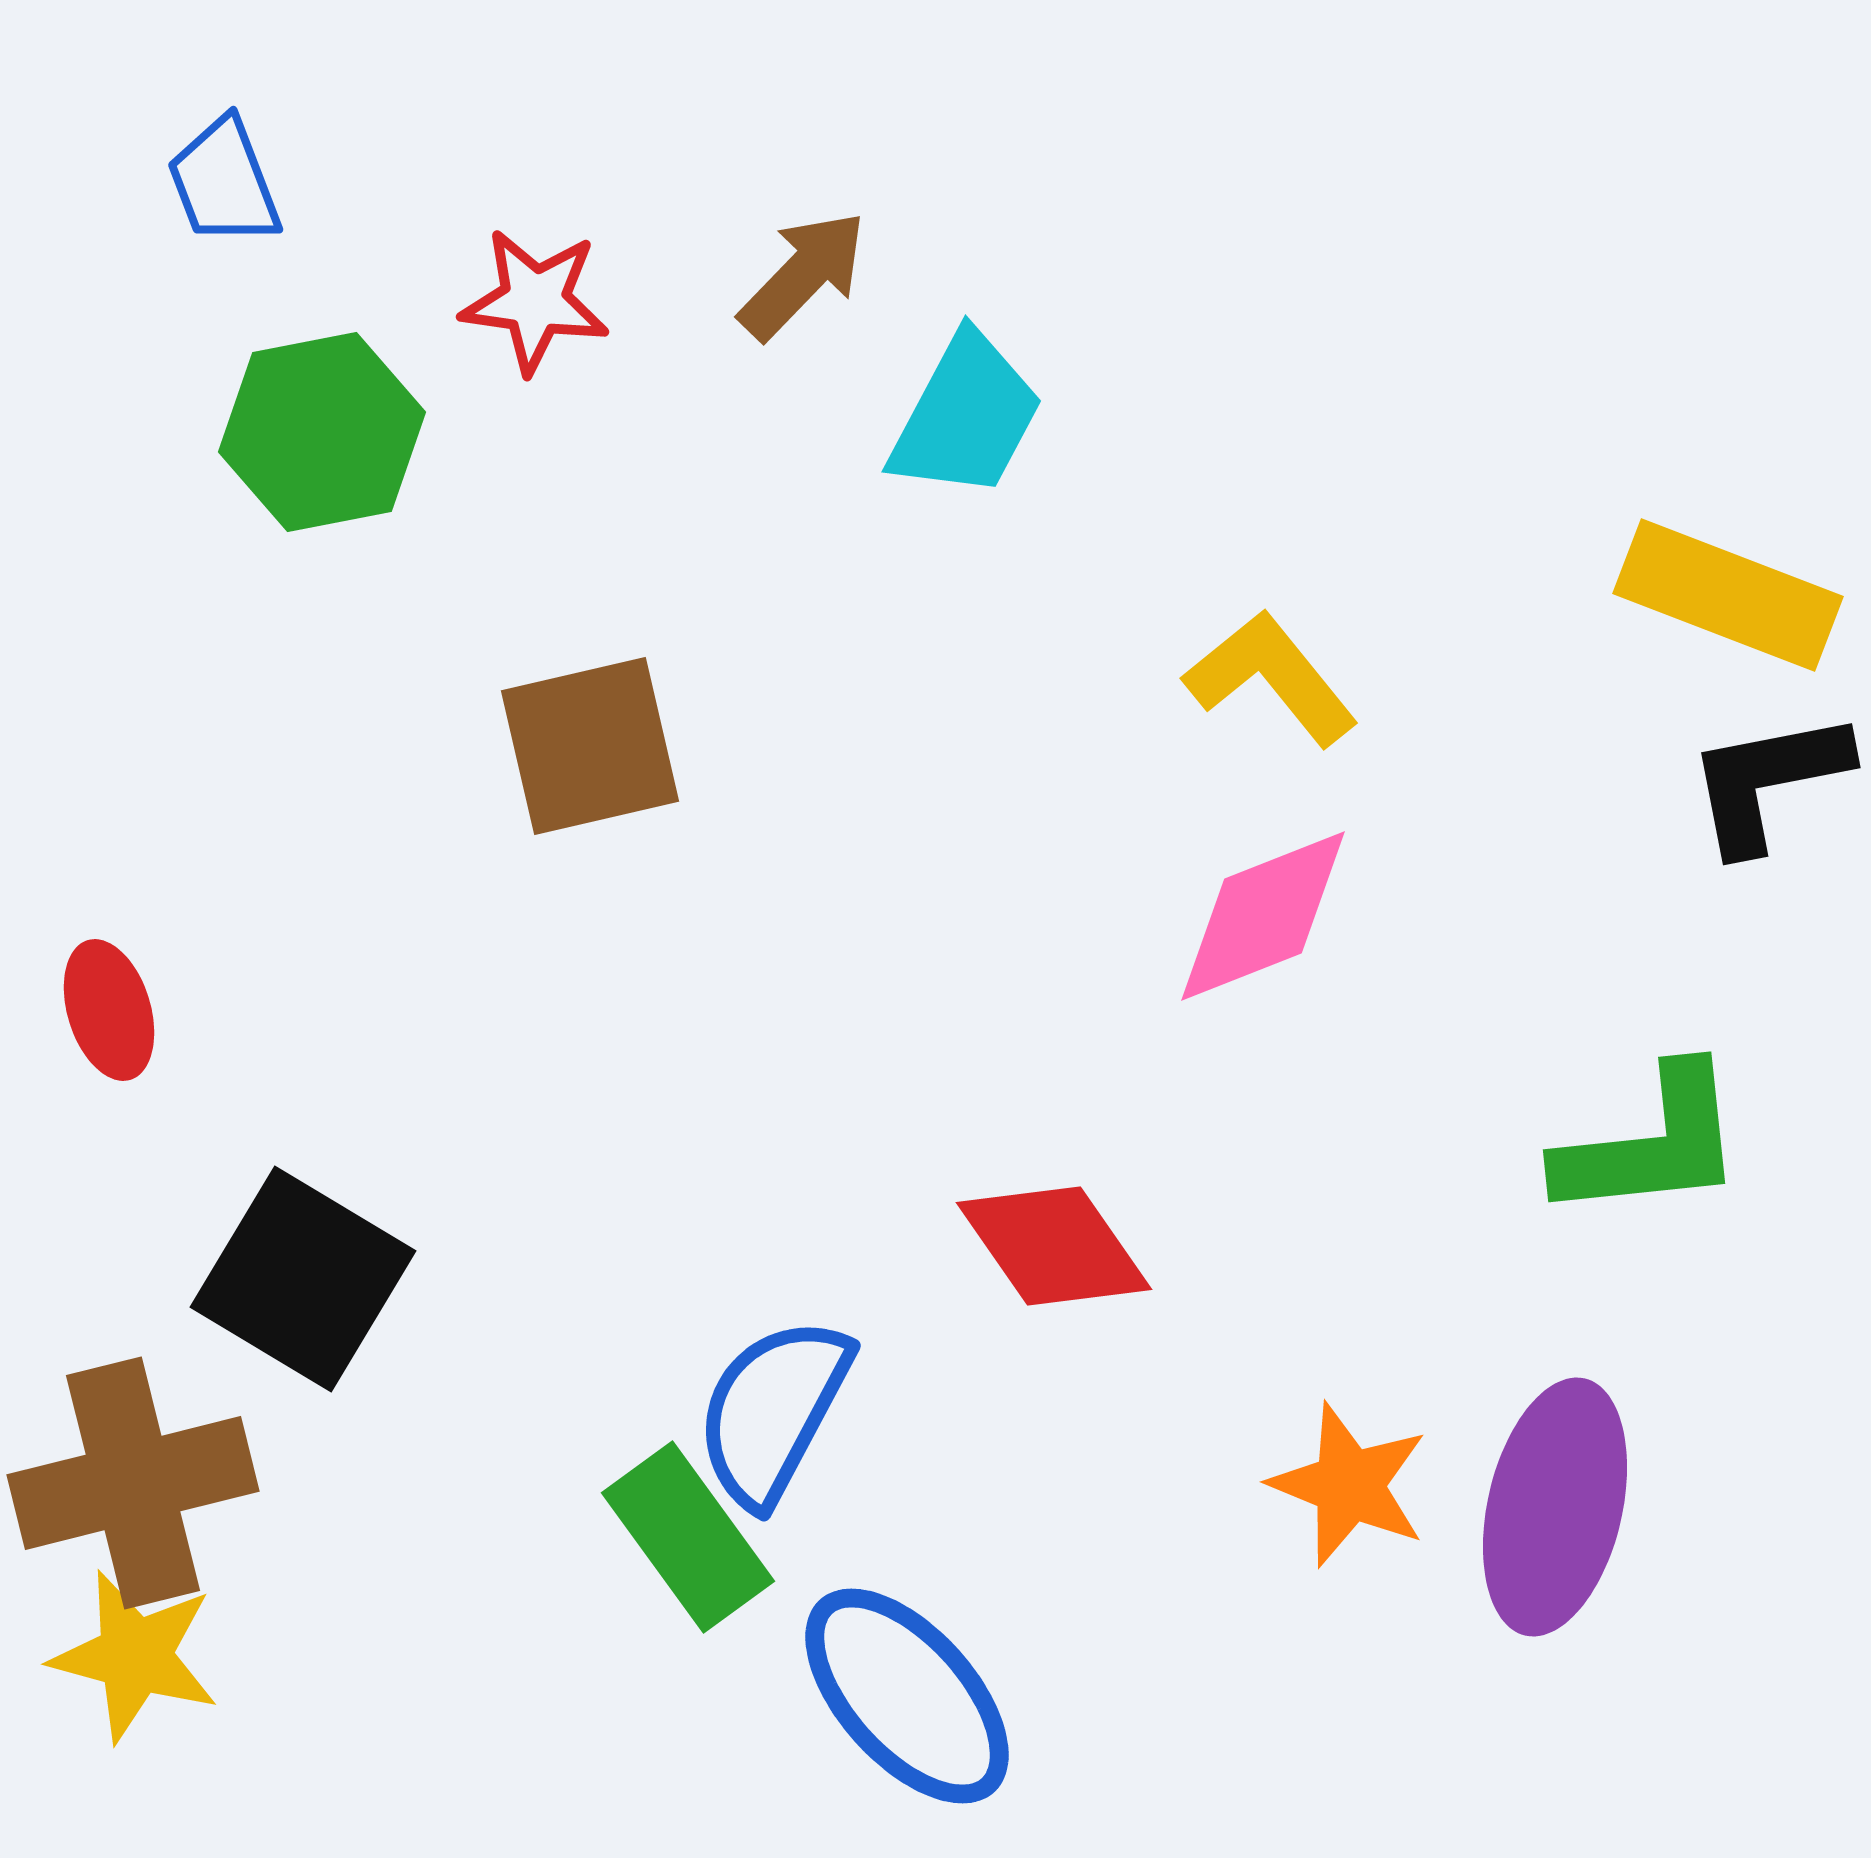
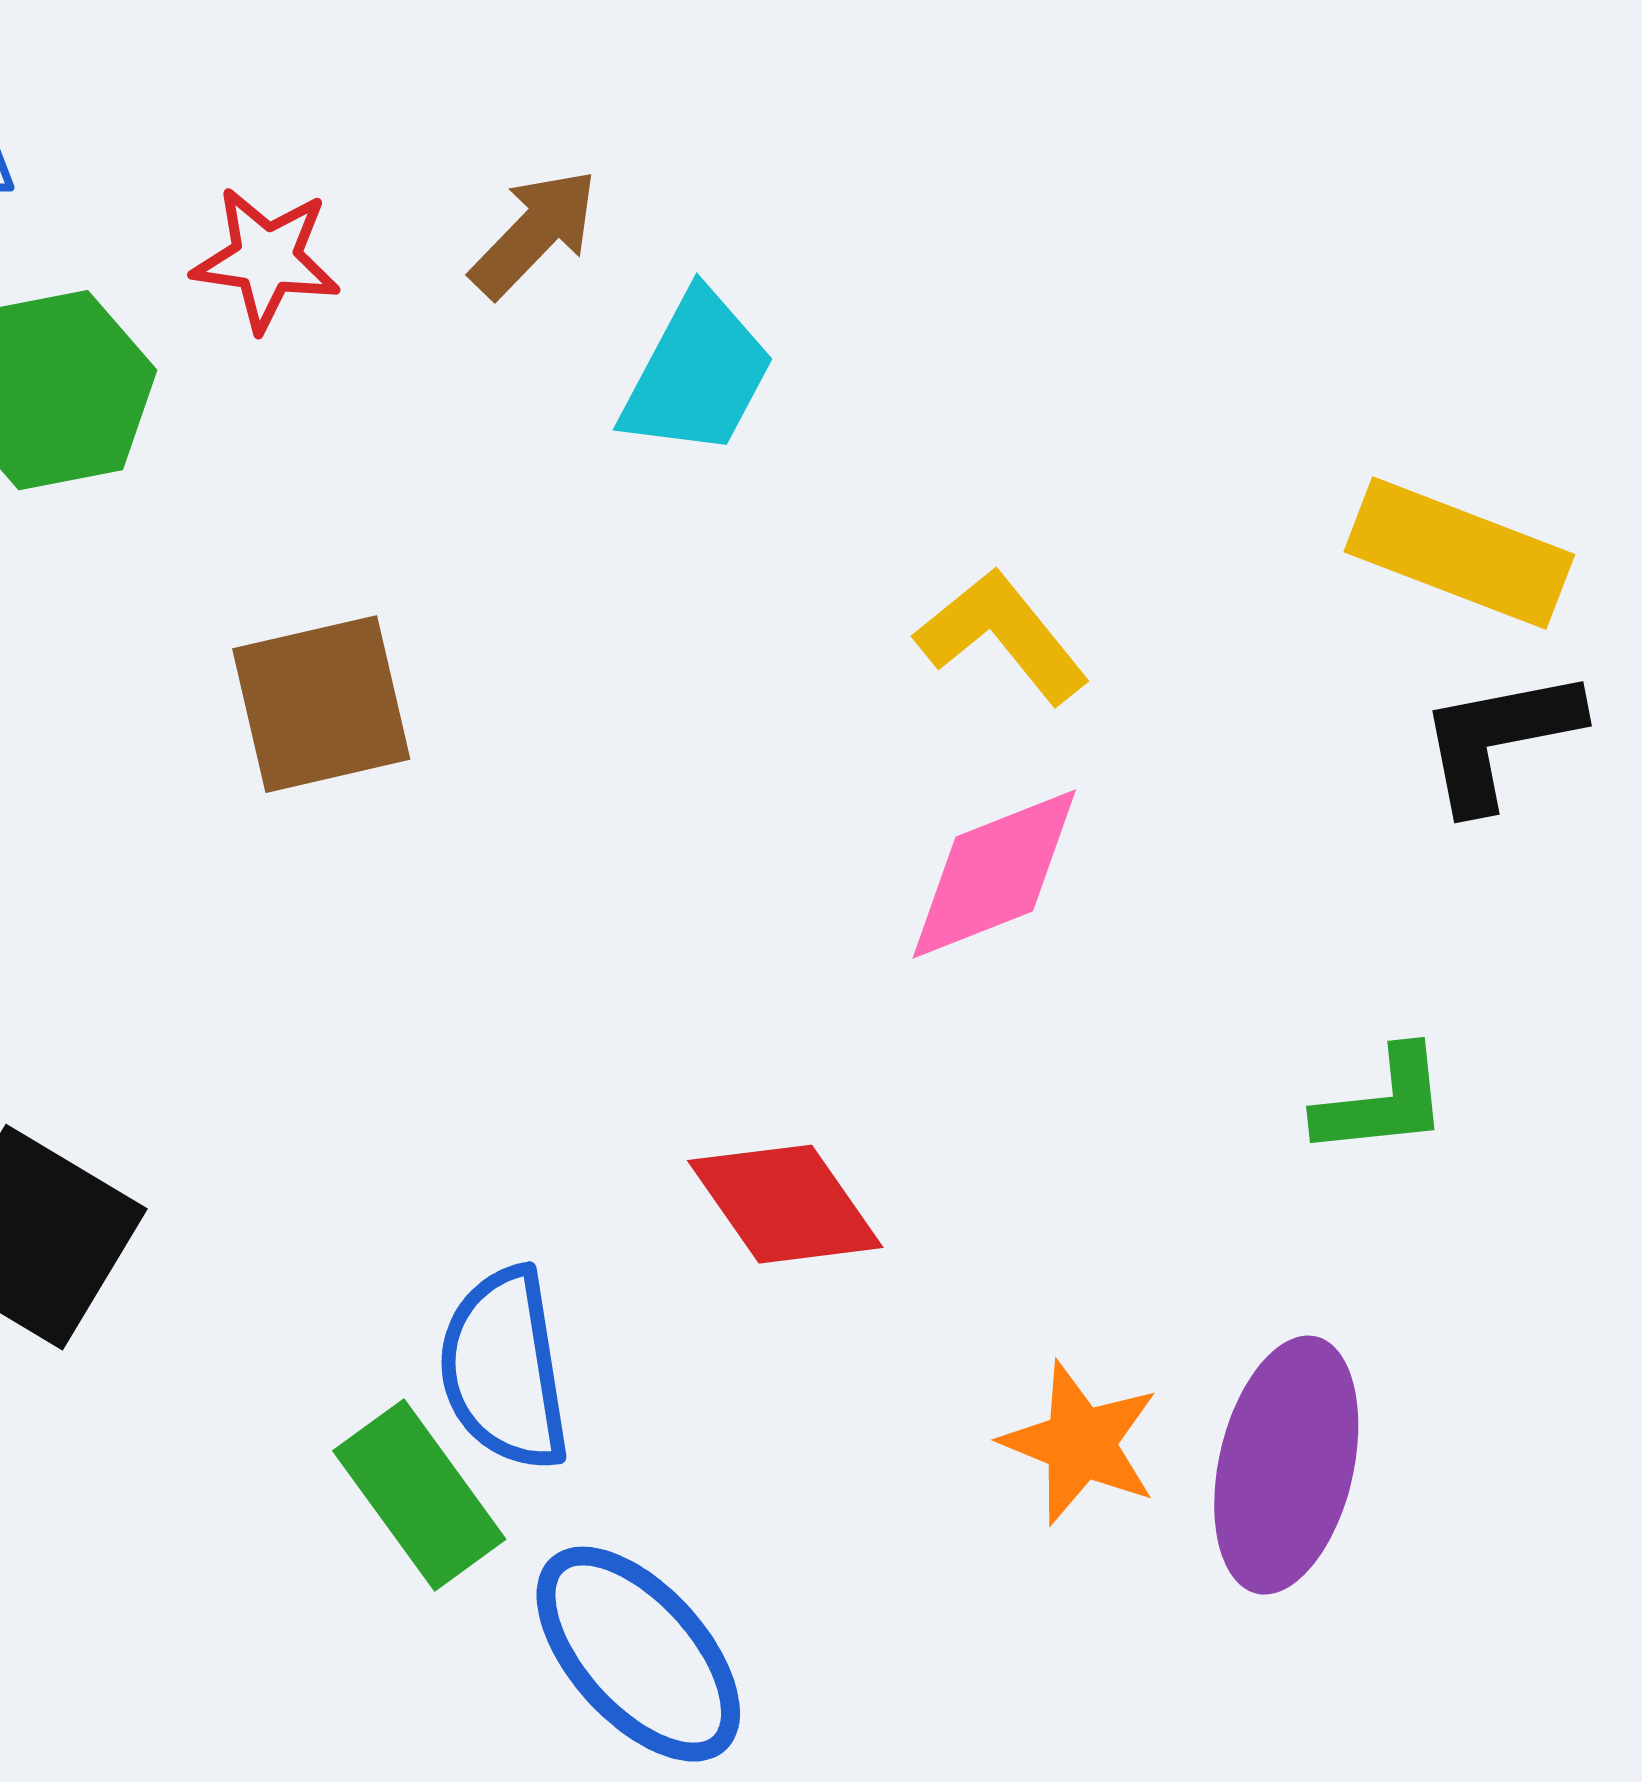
green L-shape: (1651, 1144) -> (1382, 1102), size x0.7
blue semicircle: (773, 1411) -> (504, 1369), turned -37

